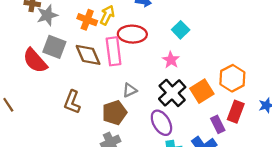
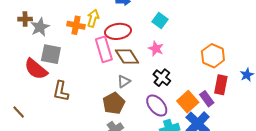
brown diamond: (88, 55) -> (127, 56), moved
orange square: (202, 91) -> (188, 102), moved
black cross: (172, 93) -> (162, 78), size x0.7
brown L-shape: (72, 102) -> (61, 91), moved

